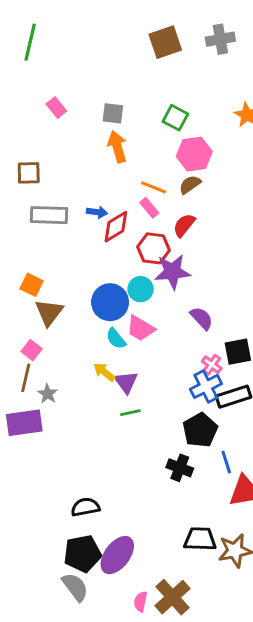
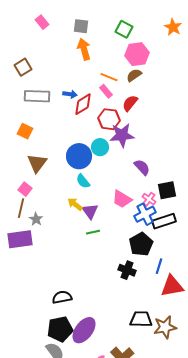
brown square: (29, 173) -> (23, 67), turned -30
orange square: (32, 285) -> (25, 131), moved
pink trapezoid: (141, 328) -> (122, 199), moved
blue line: (226, 462) -> (159, 266), turned 35

